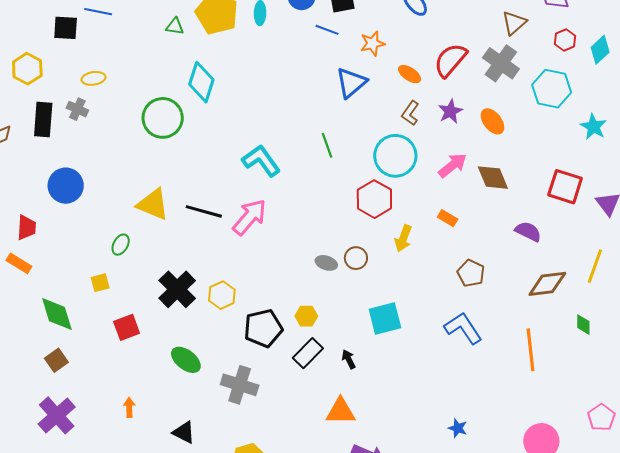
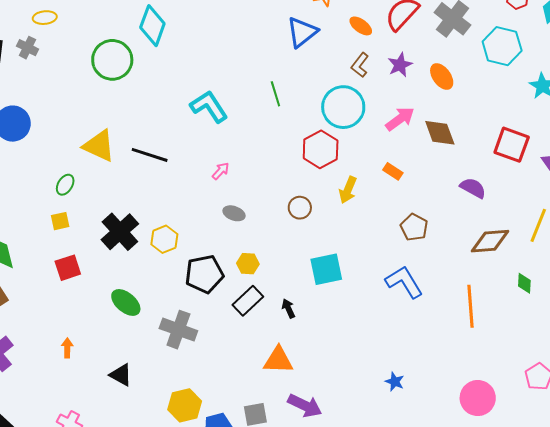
pink arrow: (250, 217) -> (221, 171), moved, size x0.5
gray ellipse: (326, 263) -> (234, 213), moved
yellow square: (100, 283) -> (60, 221), moved

